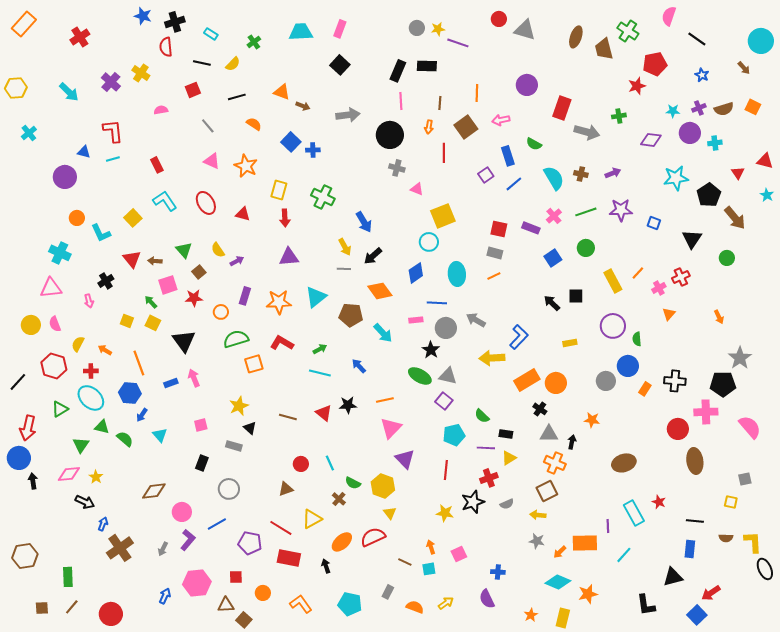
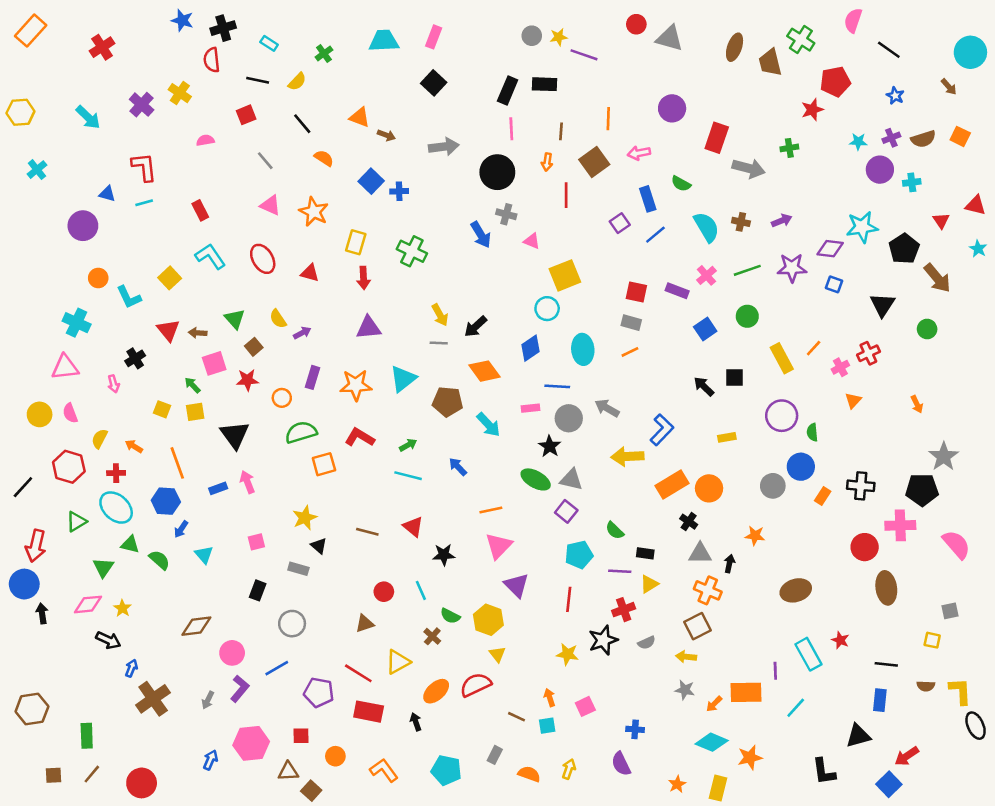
black line: (237, 97) -> (302, 124), turned 66
purple diamond: (651, 140) -> (830, 249), moved
blue arrow: (364, 222) -> (481, 235), moved
yellow square: (153, 323) -> (195, 412), turned -35
black star: (348, 405) -> (444, 555), moved
yellow arrow: (446, 603) -> (569, 769), turned -35

